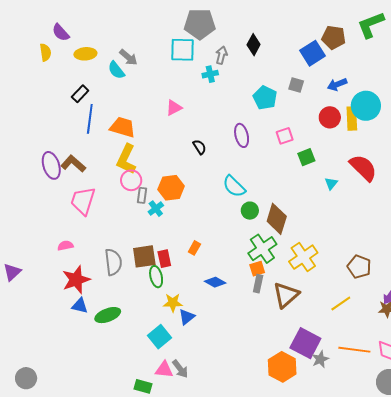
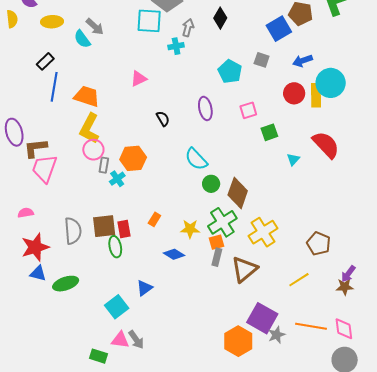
brown L-shape: (73, 164) -> (35, 148), moved, turned -50
yellow star: (173, 303) -> (190, 229), moved

